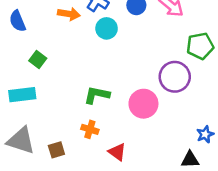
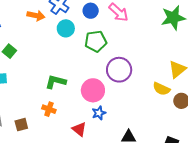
green pentagon: (200, 46) -> (96, 41), moved
blue star: (205, 134) -> (99, 113), moved
red triangle: (117, 152) -> (79, 129), moved

